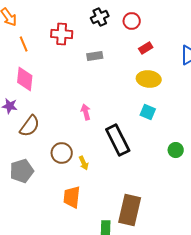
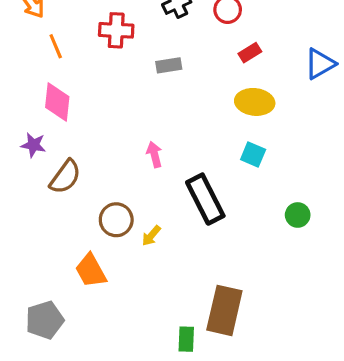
yellow arrow: (84, 163) -> (151, 236), turned 64
gray pentagon: (22, 171) -> (45, 320), moved
orange trapezoid: (72, 197) -> (91, 271), moved, turned -35

